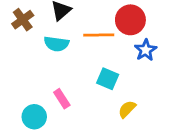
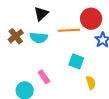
brown cross: (23, 20) -> (16, 36), moved
yellow semicircle: (127, 109) -> (91, 83), turned 120

